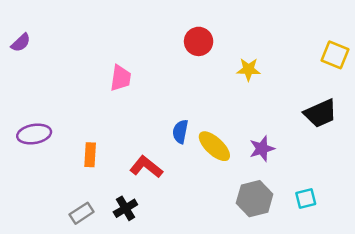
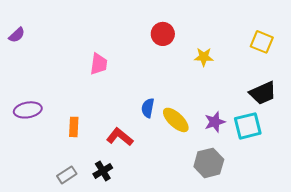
yellow square: (335, 55) -> (262, 42), moved
cyan square: (306, 199) -> (248, 126), moved, size x1.6

